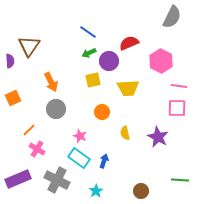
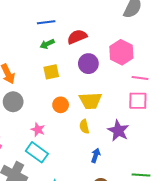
blue line: (88, 32) -> (46, 22), turned -42
red semicircle: (129, 43) -> (77, 37), moved
purple circle: (109, 61) -> (88, 64), moved
yellow trapezoid: (128, 88) -> (90, 101), moved
blue arrow: (104, 161) -> (96, 155), moved

